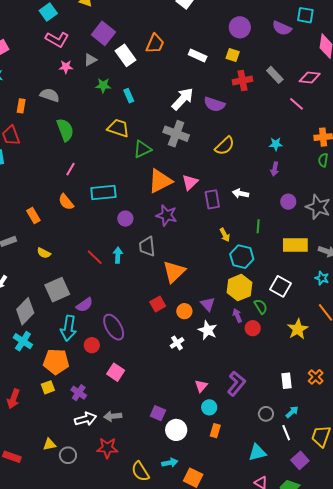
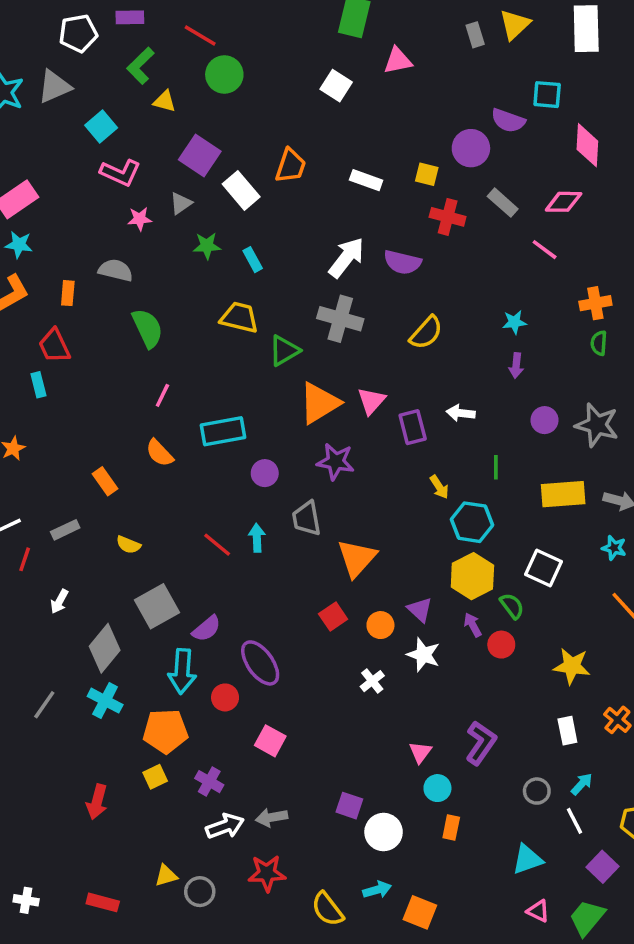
purple circle: (240, 27) -> (471, 148), moved
red cross: (242, 80) -> (448, 217), turned 30
yellow star: (298, 329) -> (572, 666), moved, turned -30

